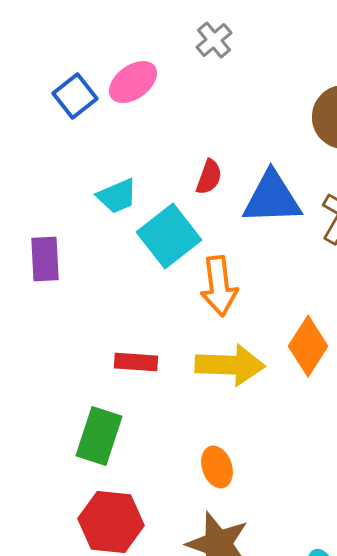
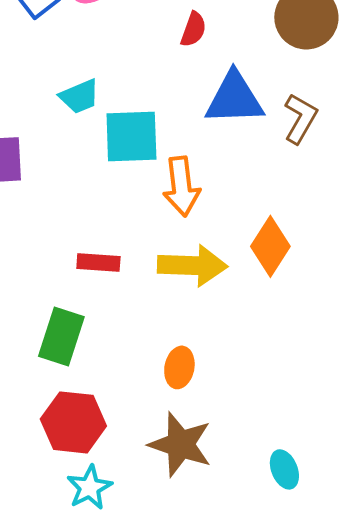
red semicircle: (209, 177) -> (193, 29), moved
cyan square: (169, 236) -> (131, 136), turned 36
orange ellipse: (217, 467) -> (179, 367), turned 30

